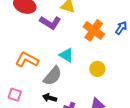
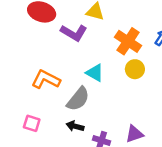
yellow circle: (97, 69) -> (135, 69), moved

